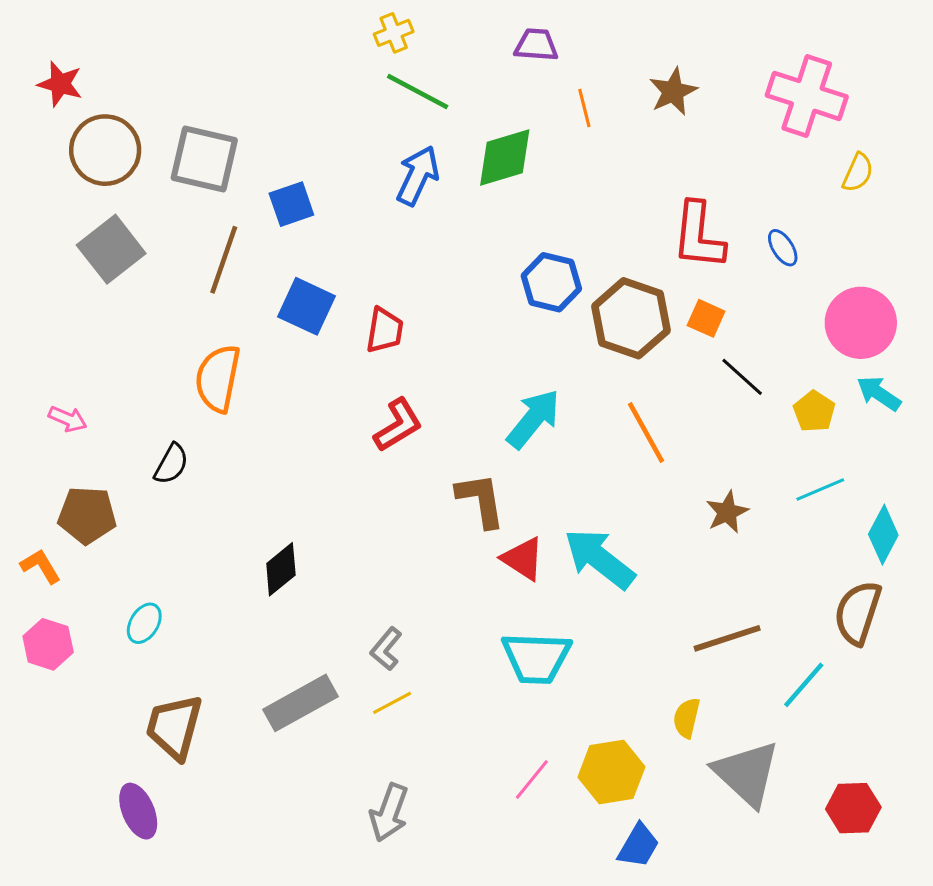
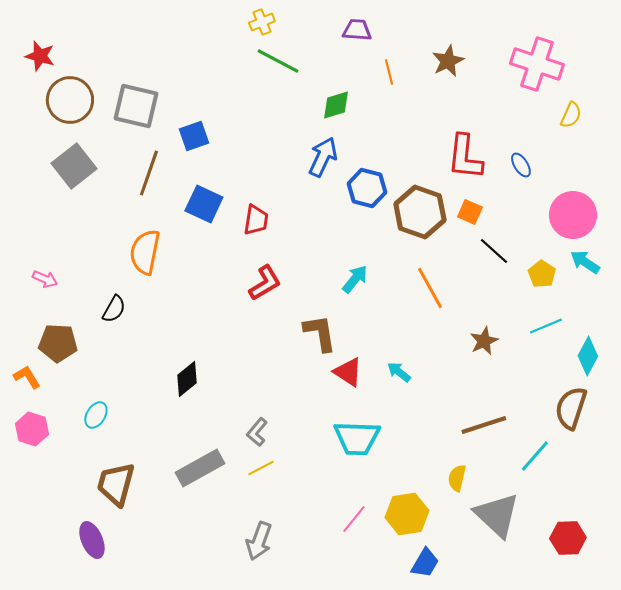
green diamond: (505, 158) -> (336, 105), size x0.7
blue arrow: (418, 176) -> (323, 157), moved
cyan arrow: (533, 419) -> (355, 279), size x0.7
cyan arrow: (599, 559) -> (399, 372), size x0.5

